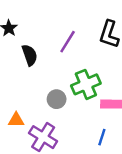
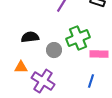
black semicircle: (30, 55) -> (30, 37), moved, turned -78

